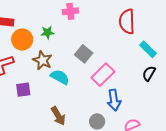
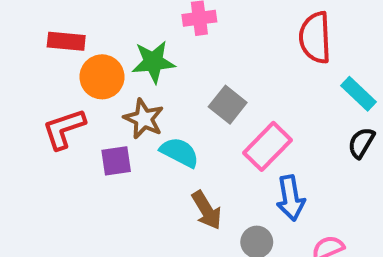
green star: (47, 32) -> (153, 62), size x1.5
purple square: (23, 90) -> (116, 161), moved
brown arrow: (58, 116) -> (207, 210), moved

